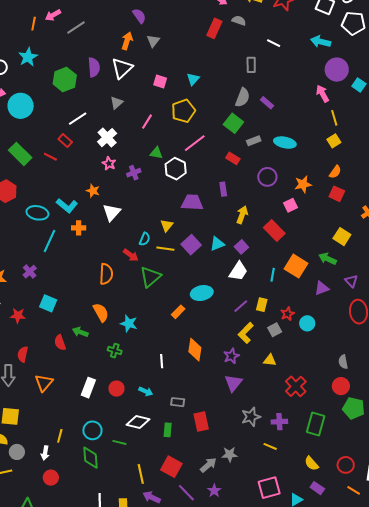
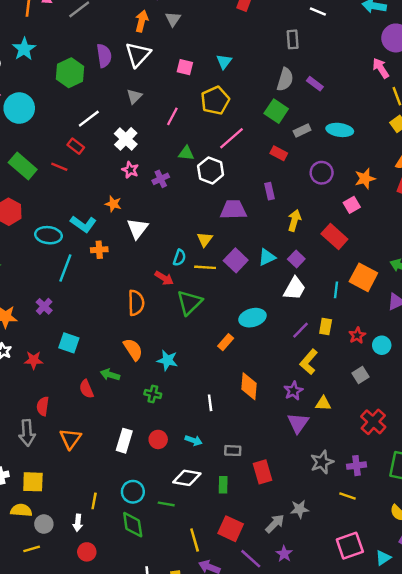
gray square: (275, 330) -> (360, 375), moved
yellow triangle: (270, 360) -> (323, 404), moved

